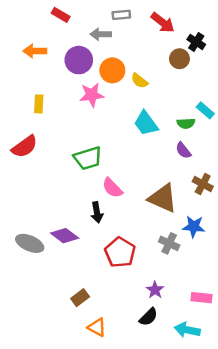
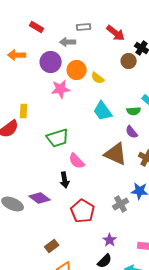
yellow rectangle: (39, 104) -> (24, 111), moved
brown triangle: (163, 198) -> (116, 154), moved
gray cross: (169, 243) -> (121, 204), turned 35

